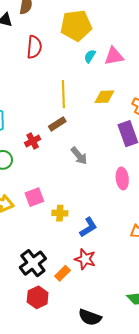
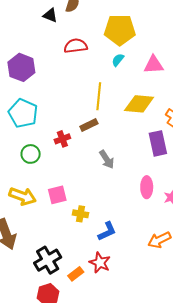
red semicircle: (34, 47) -> (76, 46), turned -110
cyan semicircle: (90, 56) -> (118, 60), moved
yellow diamond: (104, 97) -> (139, 104), size x1.4

